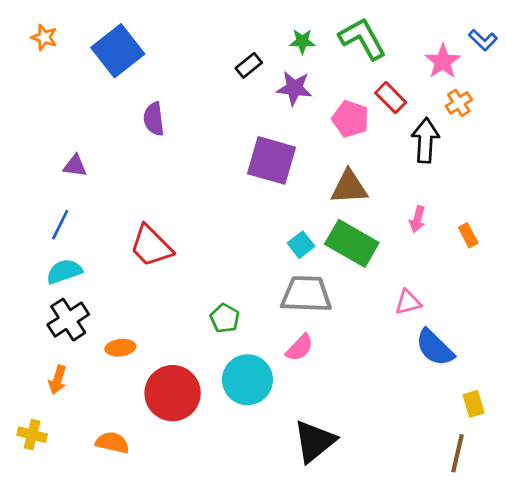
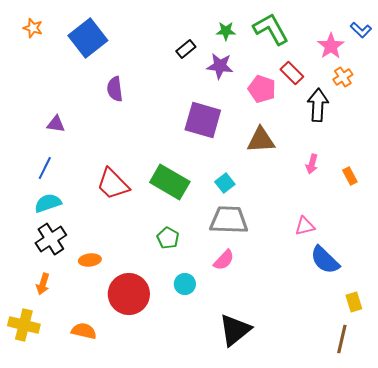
green rectangle: (352, 243) -> (170, 182), moved
cyan circle: (247, 380) -> (185, 284), size x0.6
yellow cross: (32, 435) -> (24, 325), size x1.4

